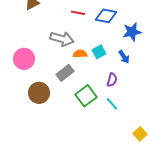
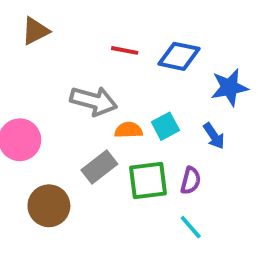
green square: (86, 96) -> (148, 181), moved, turned 30

